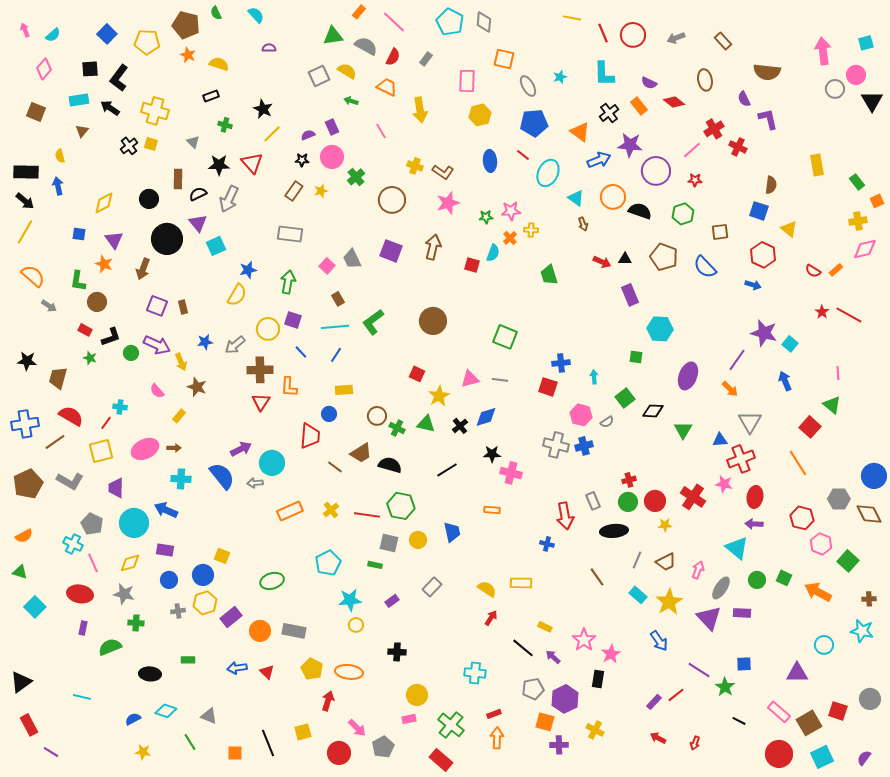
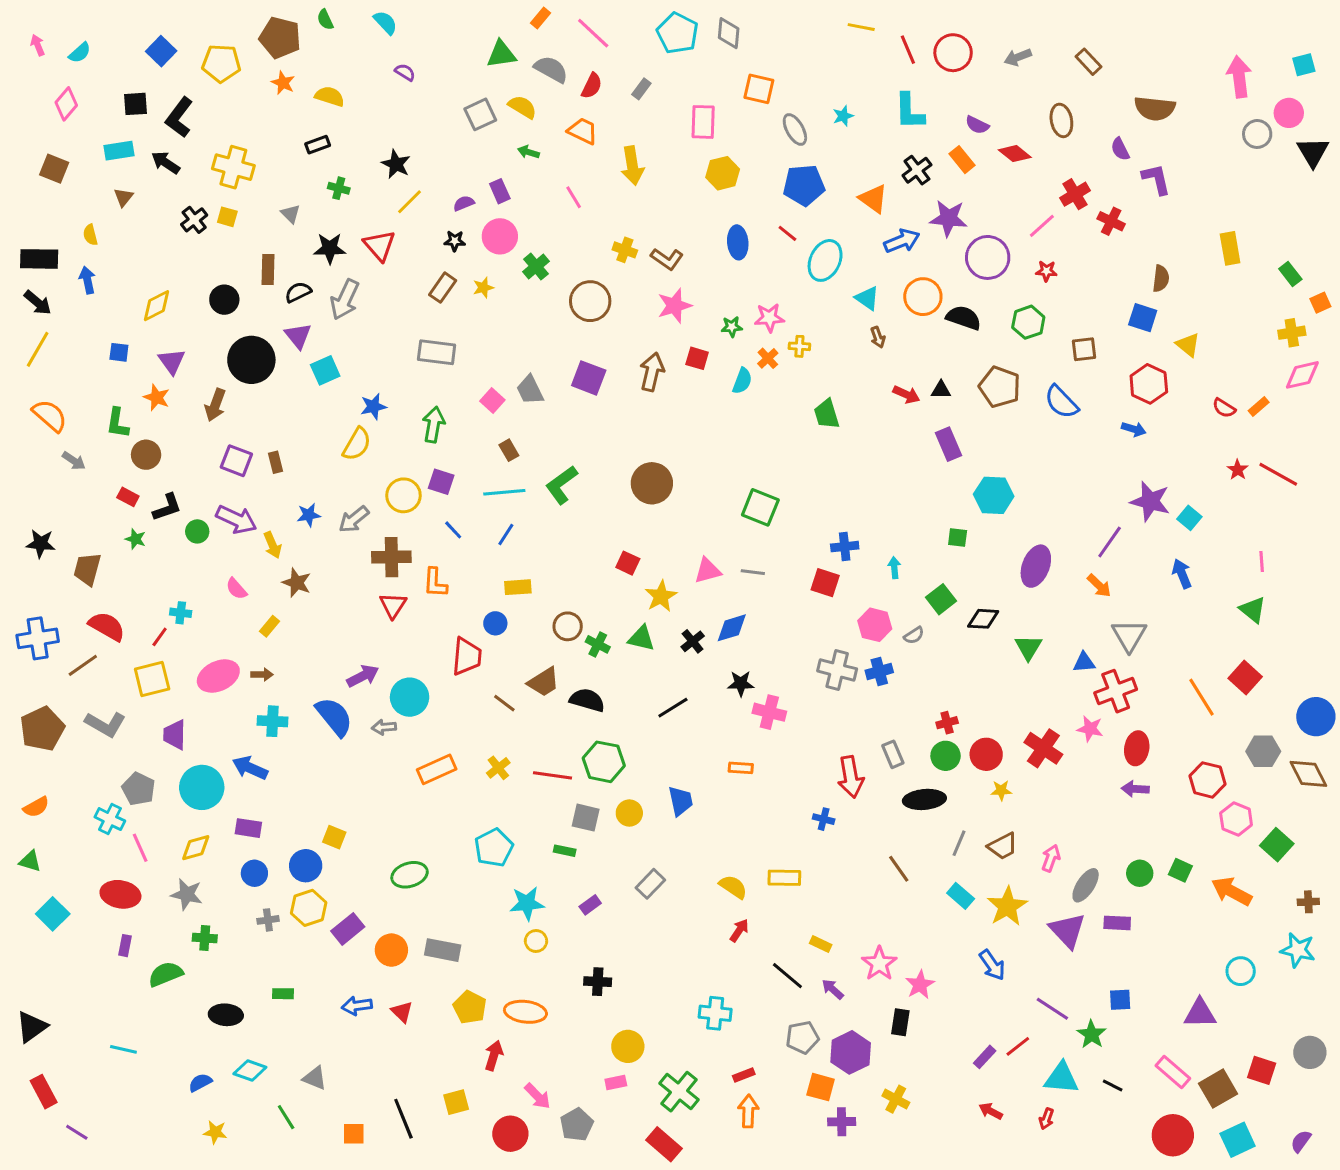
purple semicircle: (269, 48) -> (405, 72), turned 32
red square: (472, 265) -> (697, 358), moved
red square: (810, 427) -> (1245, 678), moved
cyan triangle: (737, 548) -> (1061, 1078), moved, turned -35

